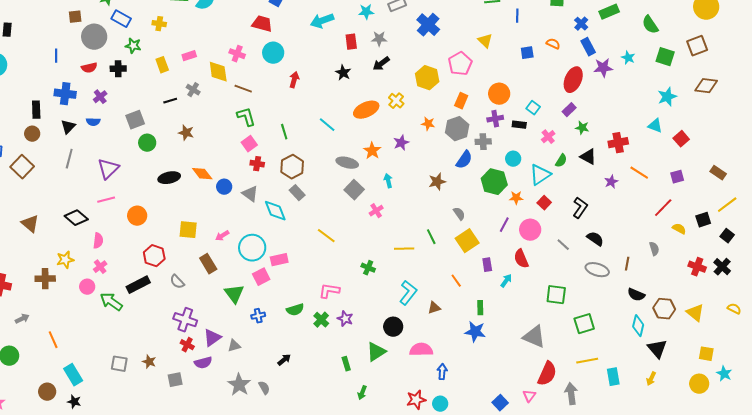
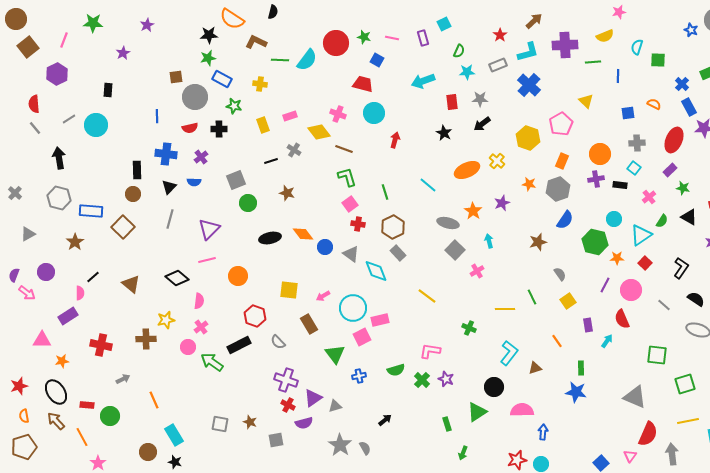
yellow diamond: (218, 72) -> (319, 132), turned -30
gray cross: (483, 142) -> (637, 143), moved
yellow square: (467, 241) -> (568, 301), size x0.7

